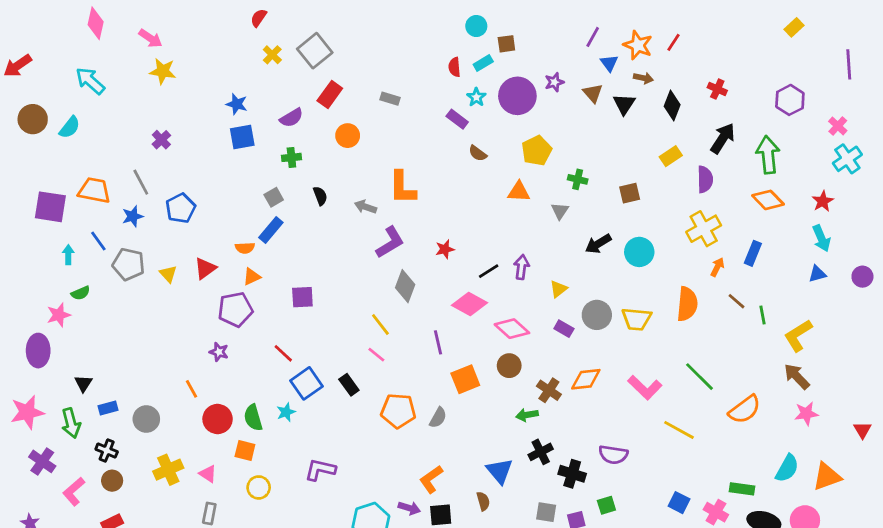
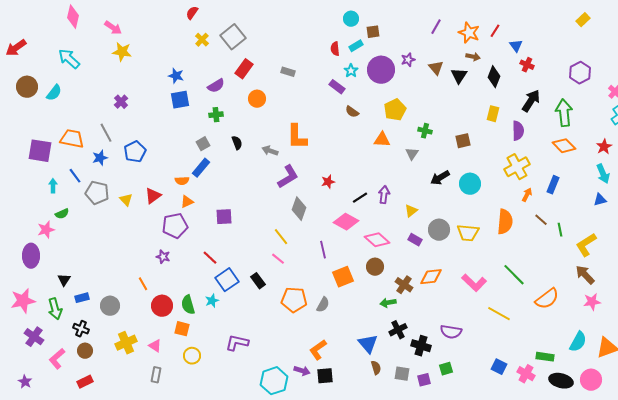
blue triangle: (609, 63) -> (516, 46), moved
yellow rectangle: (671, 156) -> (493, 114), turned -42
brown semicircle: (483, 501) -> (376, 368), moved

